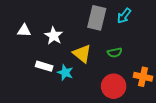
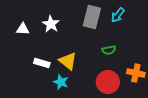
white star: (54, 36) -> (51, 24), moved
yellow triangle: (82, 54) -> (68, 61), moved
cyan star: (65, 73) -> (61, 82), moved

